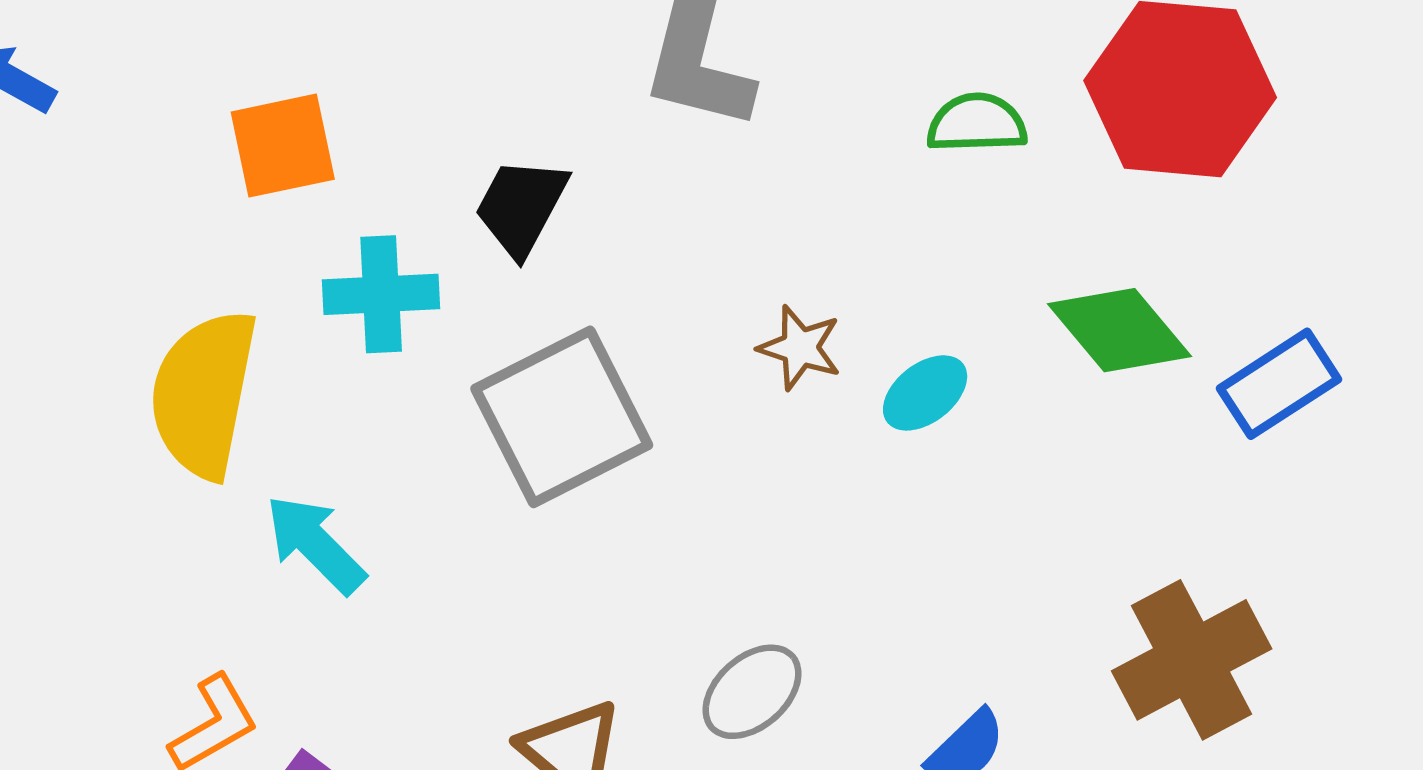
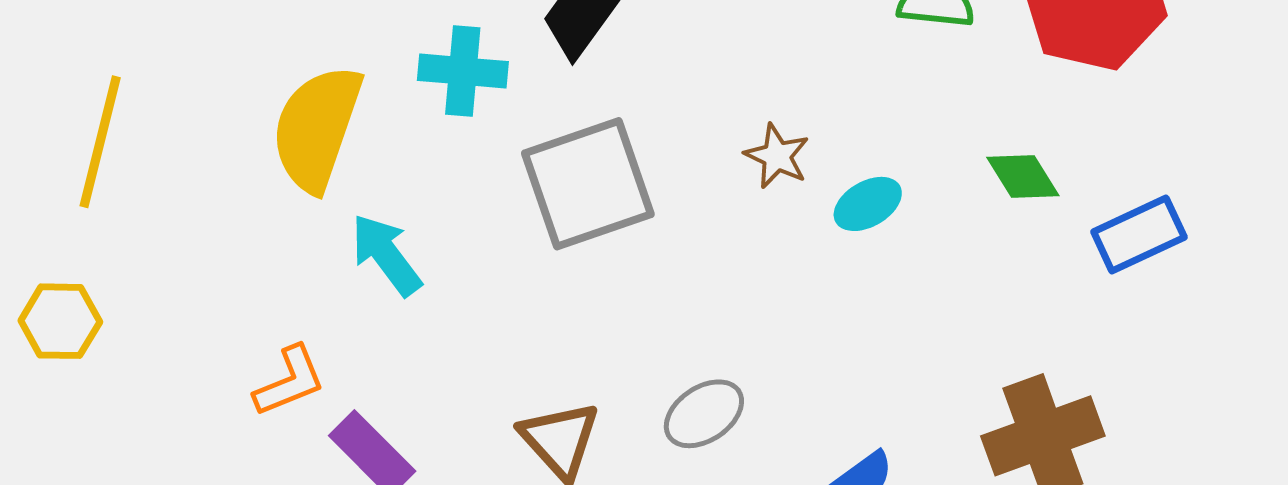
green diamond: (1120, 330) -> (1023, 177), size x0.7

